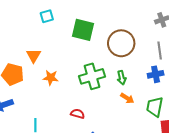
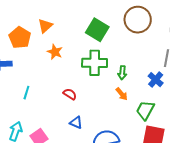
green square: (83, 30) -> (97, 30), moved
brown circle: (121, 43) -> (138, 20), moved
blue cross: (156, 74) -> (156, 80), turned 35

